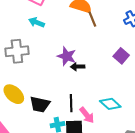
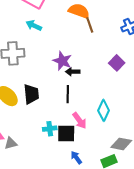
black line: (71, 103) -> (68, 94), moved
black trapezoid: (40, 104) -> (31, 94), moved, turned -110
cyan diamond: (110, 104) -> (104, 110), turned 70

